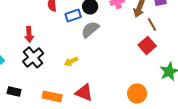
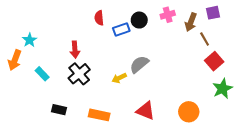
gray semicircle: (90, 29) -> (139, 64), moved
red square: (147, 45) -> (214, 61), moved
red triangle: (84, 92) -> (146, 111), moved

